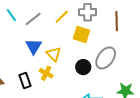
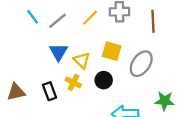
yellow square: (82, 35) -> (112, 51), moved
black circle: (83, 67) -> (104, 80), moved

